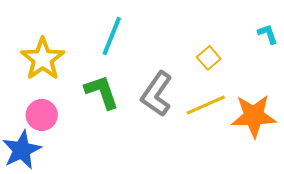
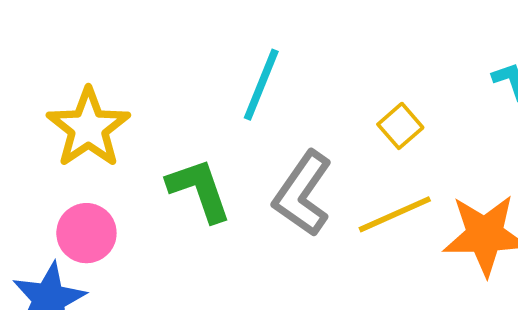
cyan line: (112, 36) -> (261, 85), moved

